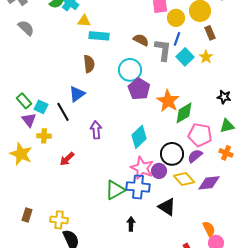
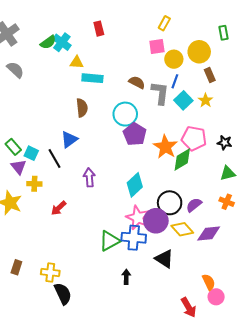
pink pentagon: (200, 135) -> (194, 138), moved
purple circle: (159, 171) -> (156, 221), size x1.5

